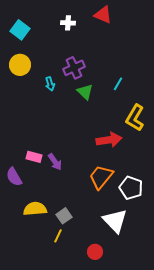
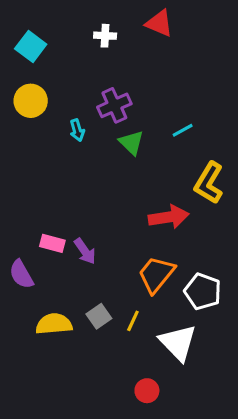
cyan line: (118, 84) -> (183, 130), turned 32
gray square: (64, 216) -> (99, 316), moved
yellow line: (58, 236) -> (133, 321), moved

